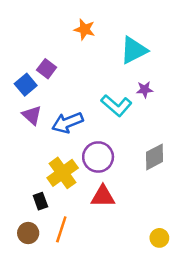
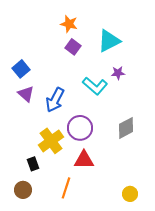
purple square: (47, 69) -> (73, 47), moved
blue arrow: (67, 123) -> (55, 100), turned -40
orange line: (61, 229) -> (66, 188), moved

